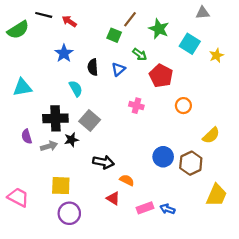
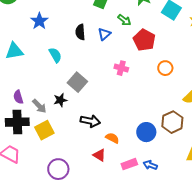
blue star: (64, 53) -> (39, 21), moved
cyan semicircle: (76, 89) -> (55, 55), moved
black cross: (55, 118) -> (17, 122), moved
gray arrow: (49, 146) -> (39, 106), turned 63
blue circle: (163, 157) -> (146, 132), moved
yellow square: (61, 186) -> (44, 130), moved, turned -30

